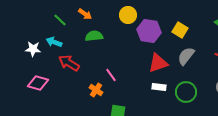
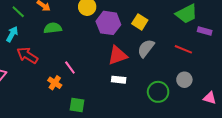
cyan arrow: (54, 42) -> (12, 34), turned 98
green circle: (186, 92) -> (158, 92), moved

